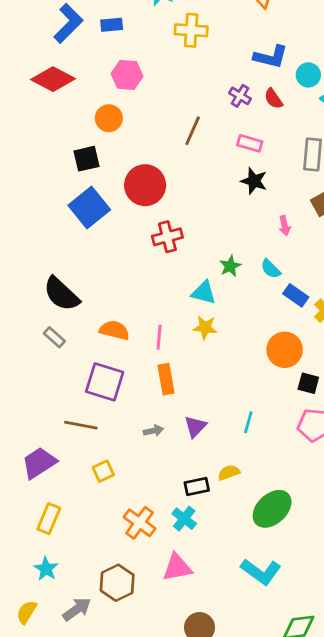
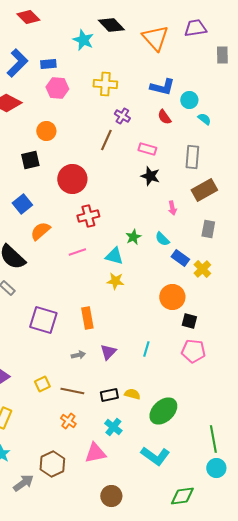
yellow cross: (191, 30) -> (105, 84), moved
pink hexagon: (127, 75) -> (57, 88), moved
purple cross: (240, 96) -> (122, 116), moved
blue square: (89, 207) -> (22, 204), moved, size x0.7
orange semicircle: (114, 330) -> (40, 231), moved, turned -55
pink line: (159, 337) -> (77, 252), moved, turned 66
brown line: (81, 425) -> (72, 391), moved
yellow semicircle: (229, 473) -> (132, 394), moved, turned 35
cyan cross: (184, 519) -> (113, 427), moved
orange cross: (140, 523) -> (68, 421), size x0.7

